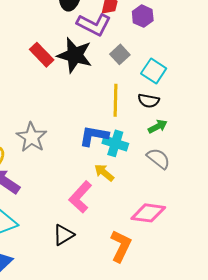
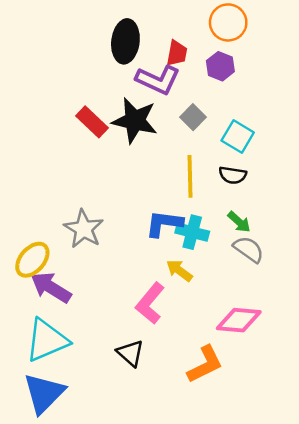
green arrow: (158, 126) -> (239, 222), moved, turned 72
black triangle: (63, 235) -> (130, 353), turned -45
orange L-shape: (121, 246) -> (205, 364), turned 40

